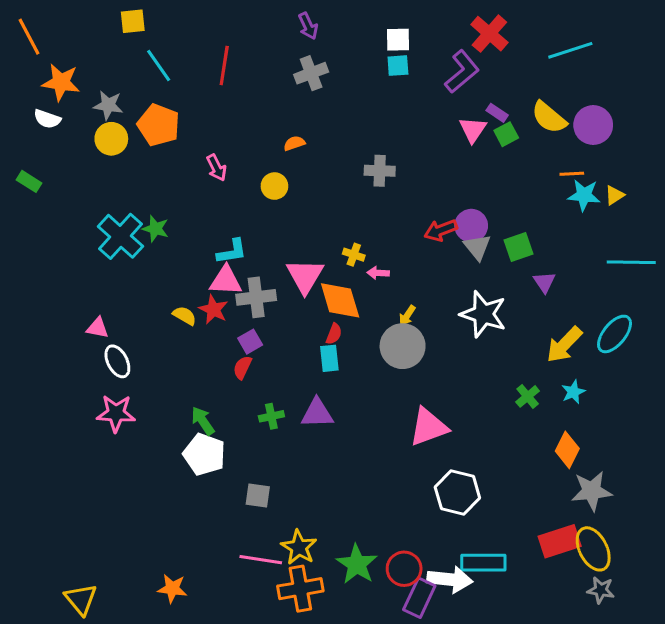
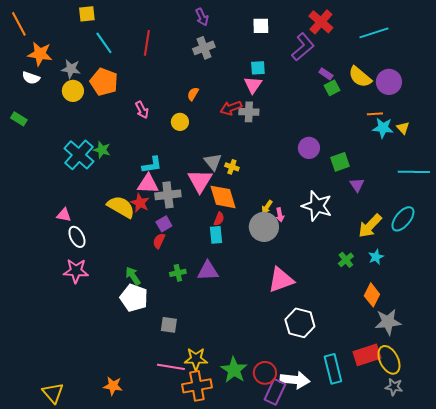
cyan square: (398, 66) -> (258, 68), moved
pink triangle: (473, 130) -> (253, 85), moved
orange semicircle: (294, 143) -> (193, 94), turned -40
yellow triangle: (614, 195) -> (403, 128), turned -40
red arrow: (441, 230) -> (231, 108), moved
gray triangle: (477, 247) -> (213, 162), moved
pink arrow: (378, 273) -> (280, 215), moved, turned -104
yellow semicircle: (185, 316) -> (121, 207), size x1.8
yellow star: (299, 547) -> (196, 359), turned -30
cyan rectangle: (483, 563) -> (333, 369), moved, turned 76

